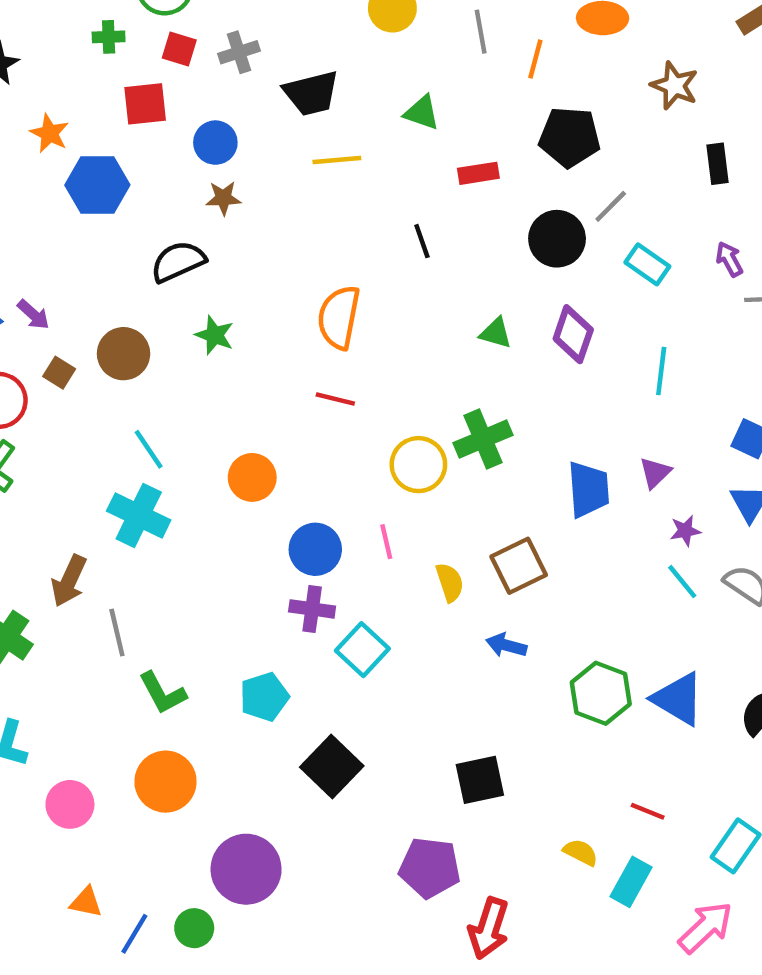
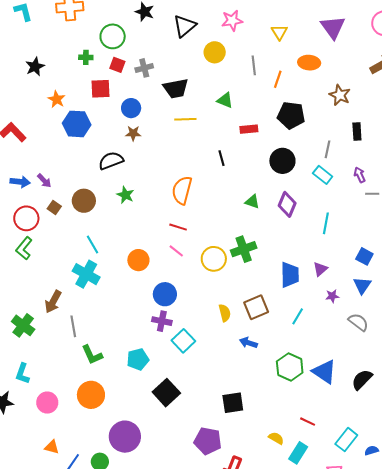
gray line: (611, 206) -> (328, 149), moved, turned -36
pink line: (386, 542) -> (176, 251), moved, turned -42
cyan line: (682, 582) -> (298, 316), moved, turned 66

